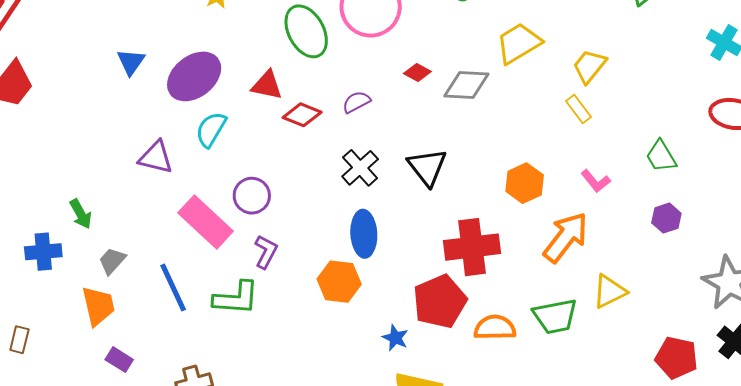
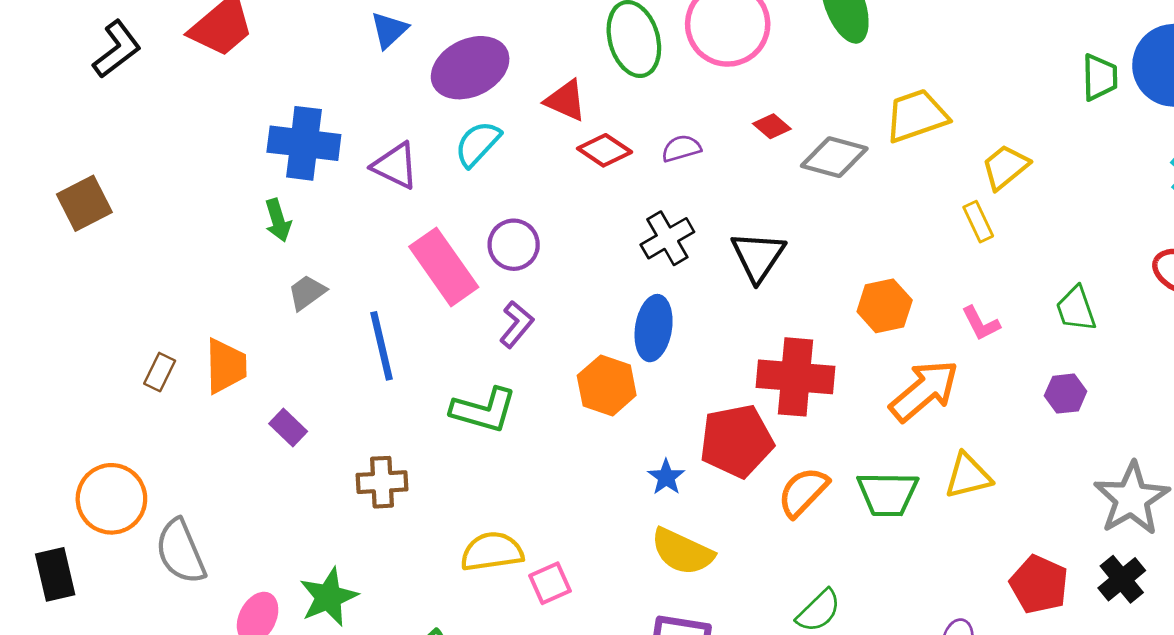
blue cross: (43, 252) -> (304, 143), moved, size x1.4
green L-shape: (236, 298) -> (484, 410), moved
orange trapezoid: (98, 306) -> (226, 366), moved
orange semicircle: (495, 328) -> (803, 492), turned -57

